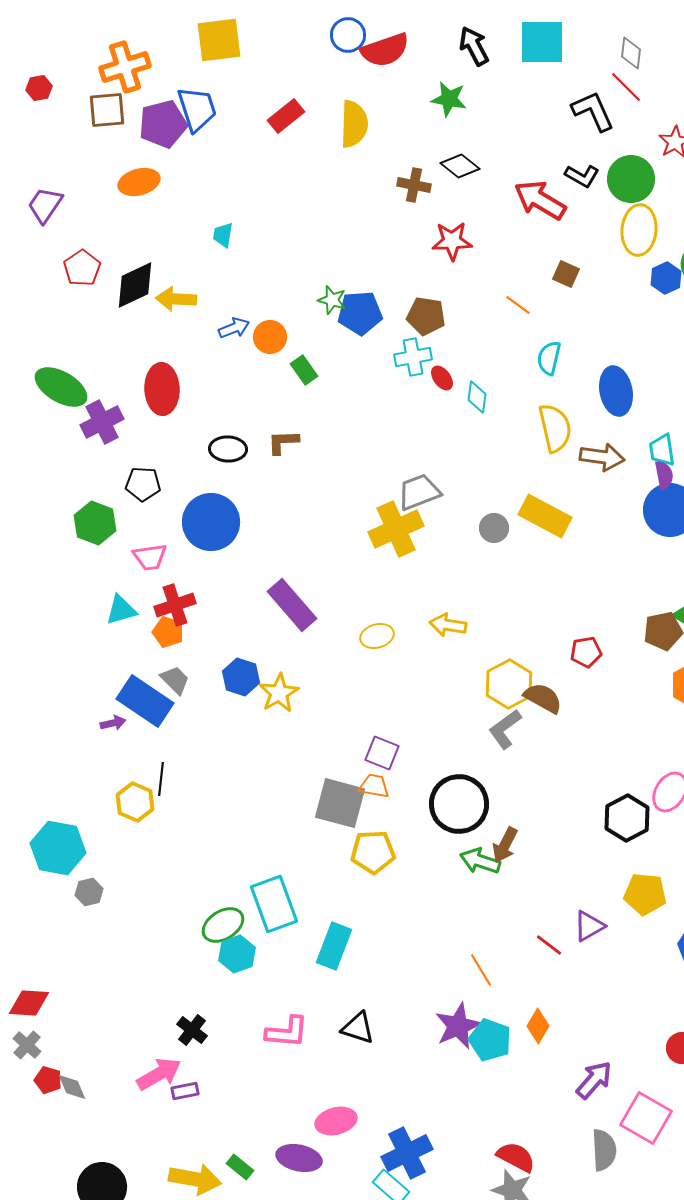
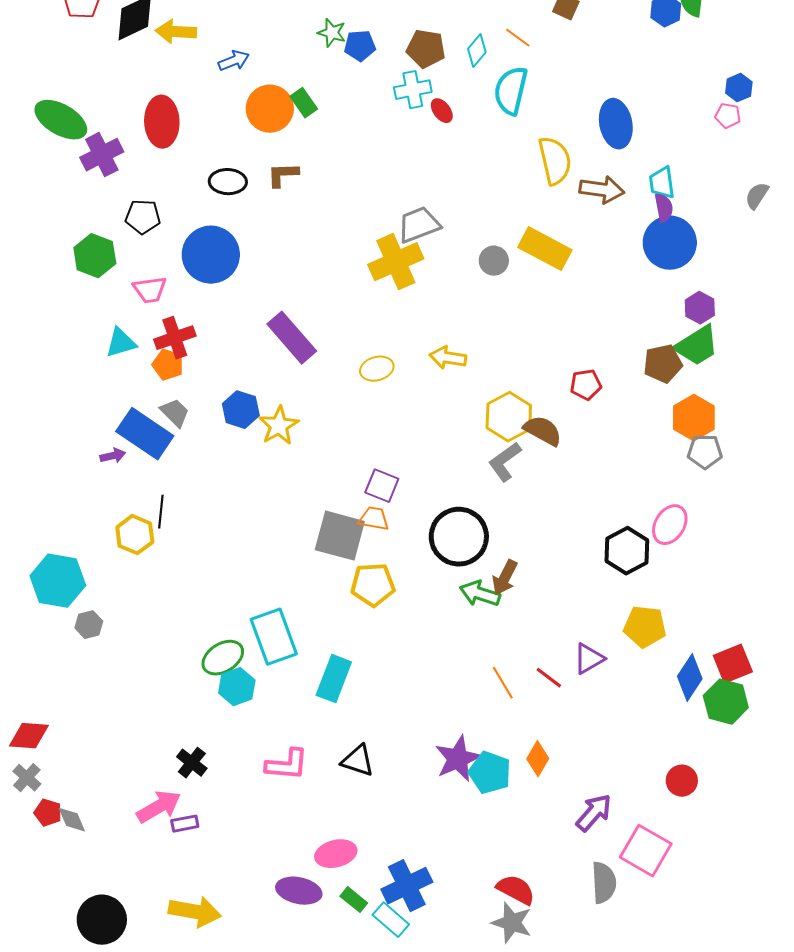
blue pentagon: (360, 313) -> (360, 46), size x0.7
orange circle: (270, 337) -> (270, 109), moved, size x1.4
cyan semicircle: (549, 358) -> (511, 91), moved, size x1.4
cyan diamond: (477, 397) -> (477, 51), moved, turned 32
orange line: (481, 970) -> (503, 683), moved
green rectangle: (240, 1167) -> (354, 900), moved

